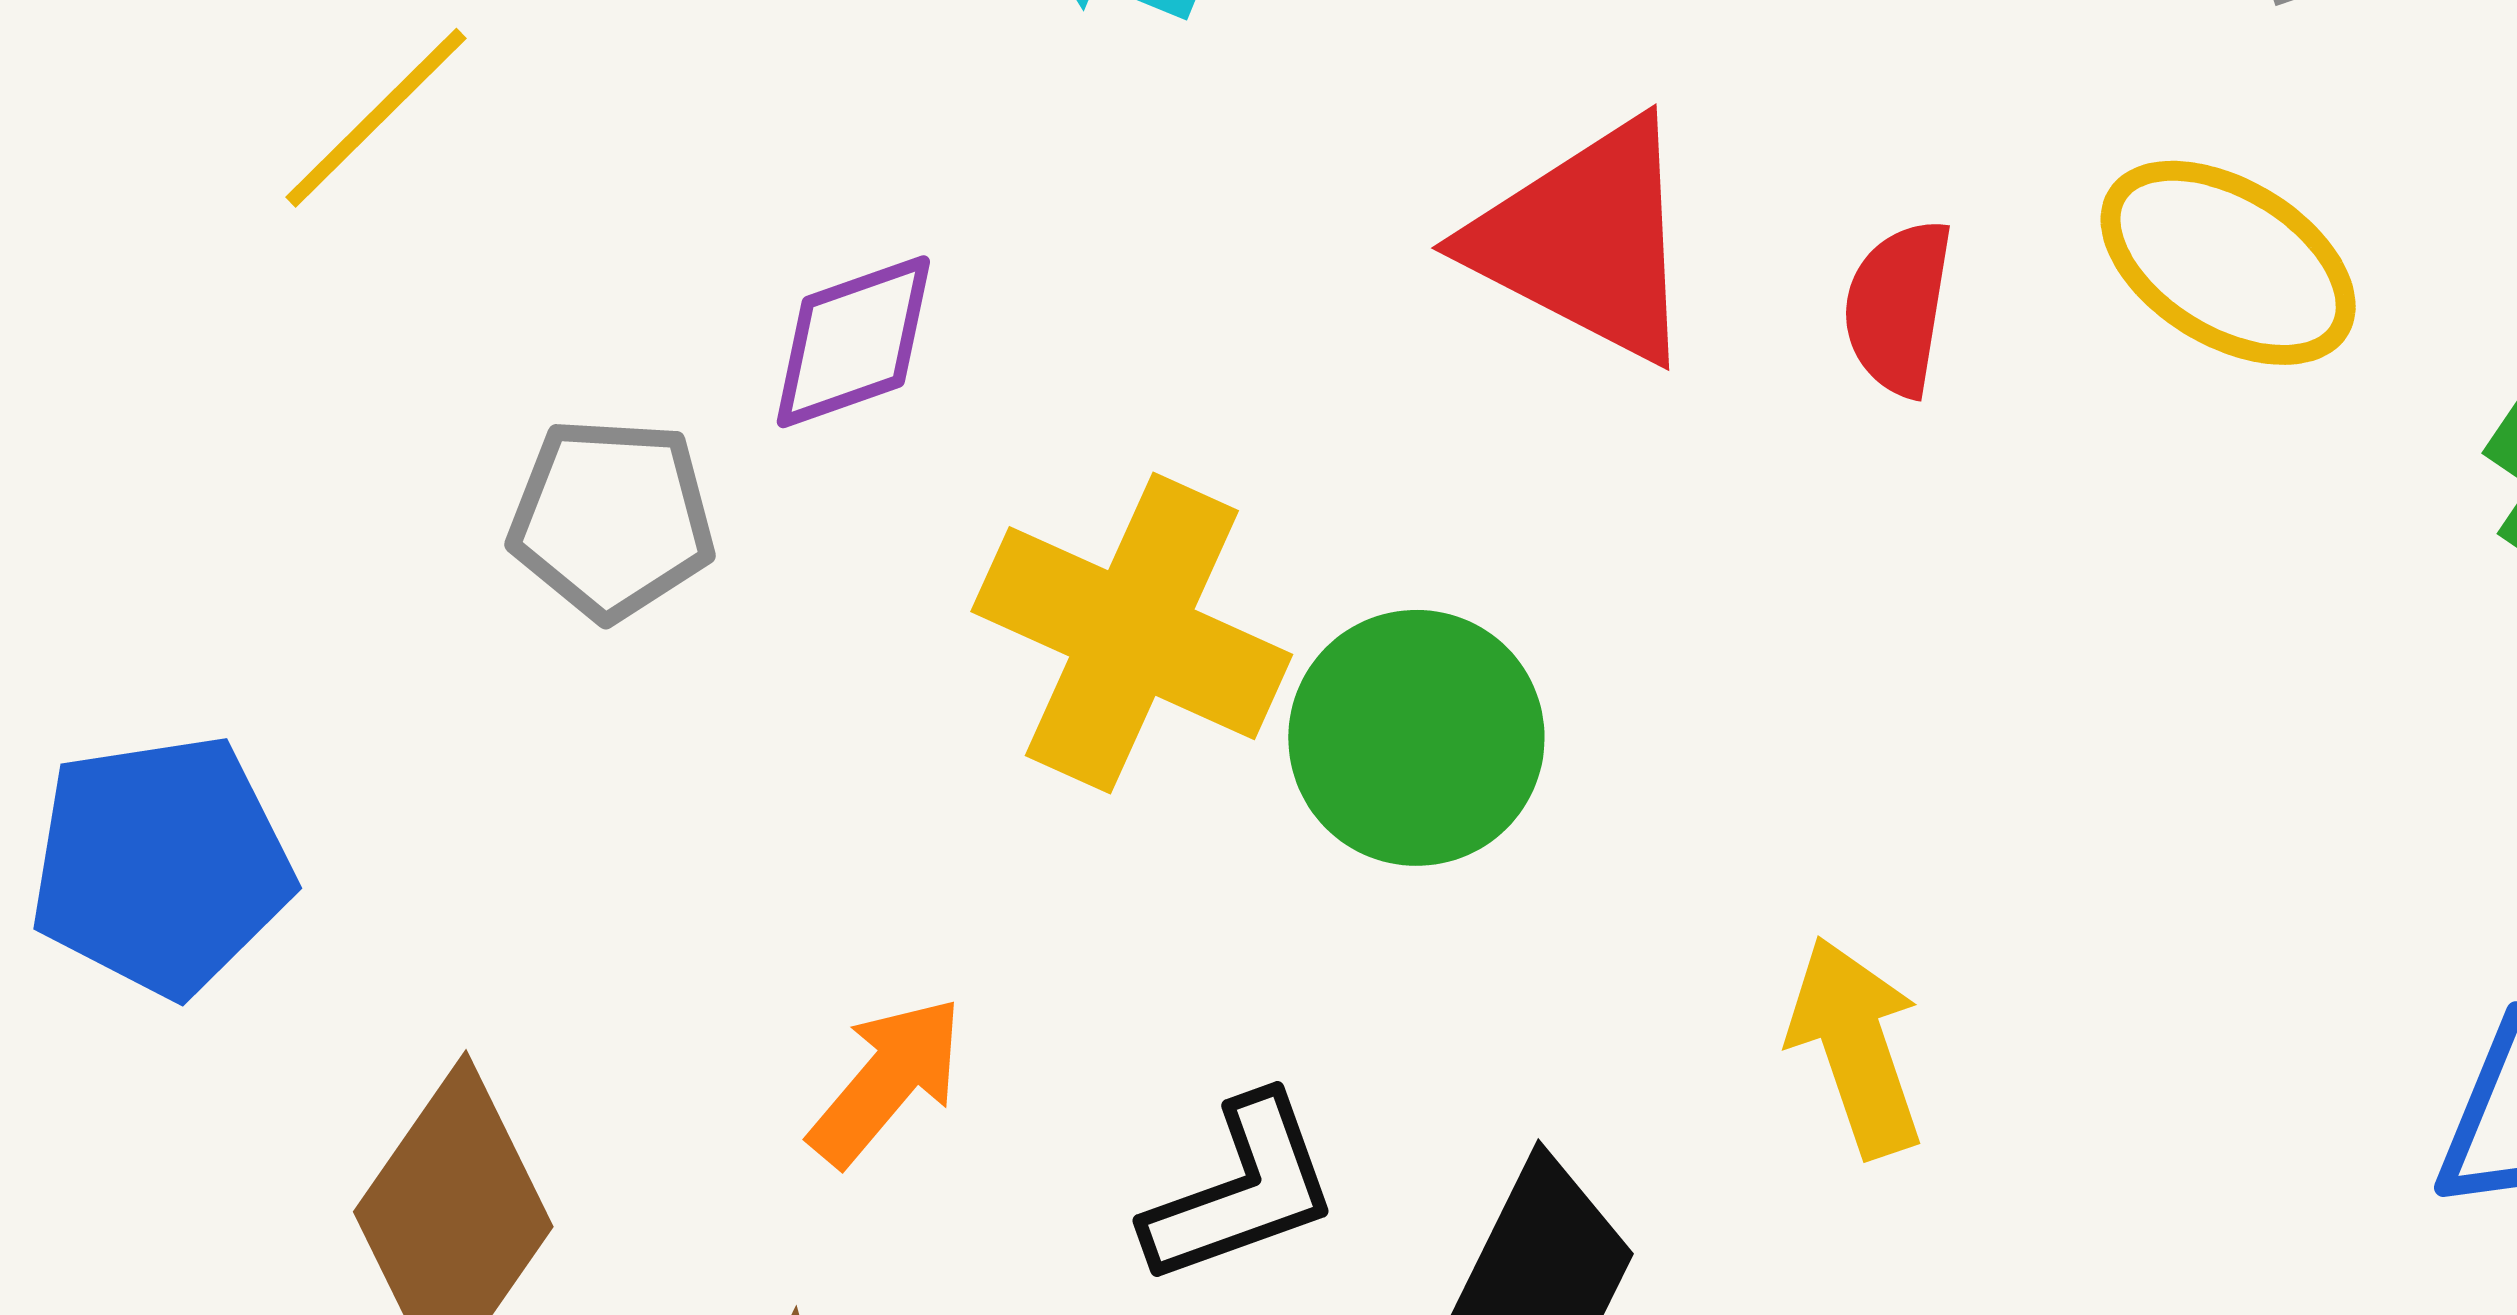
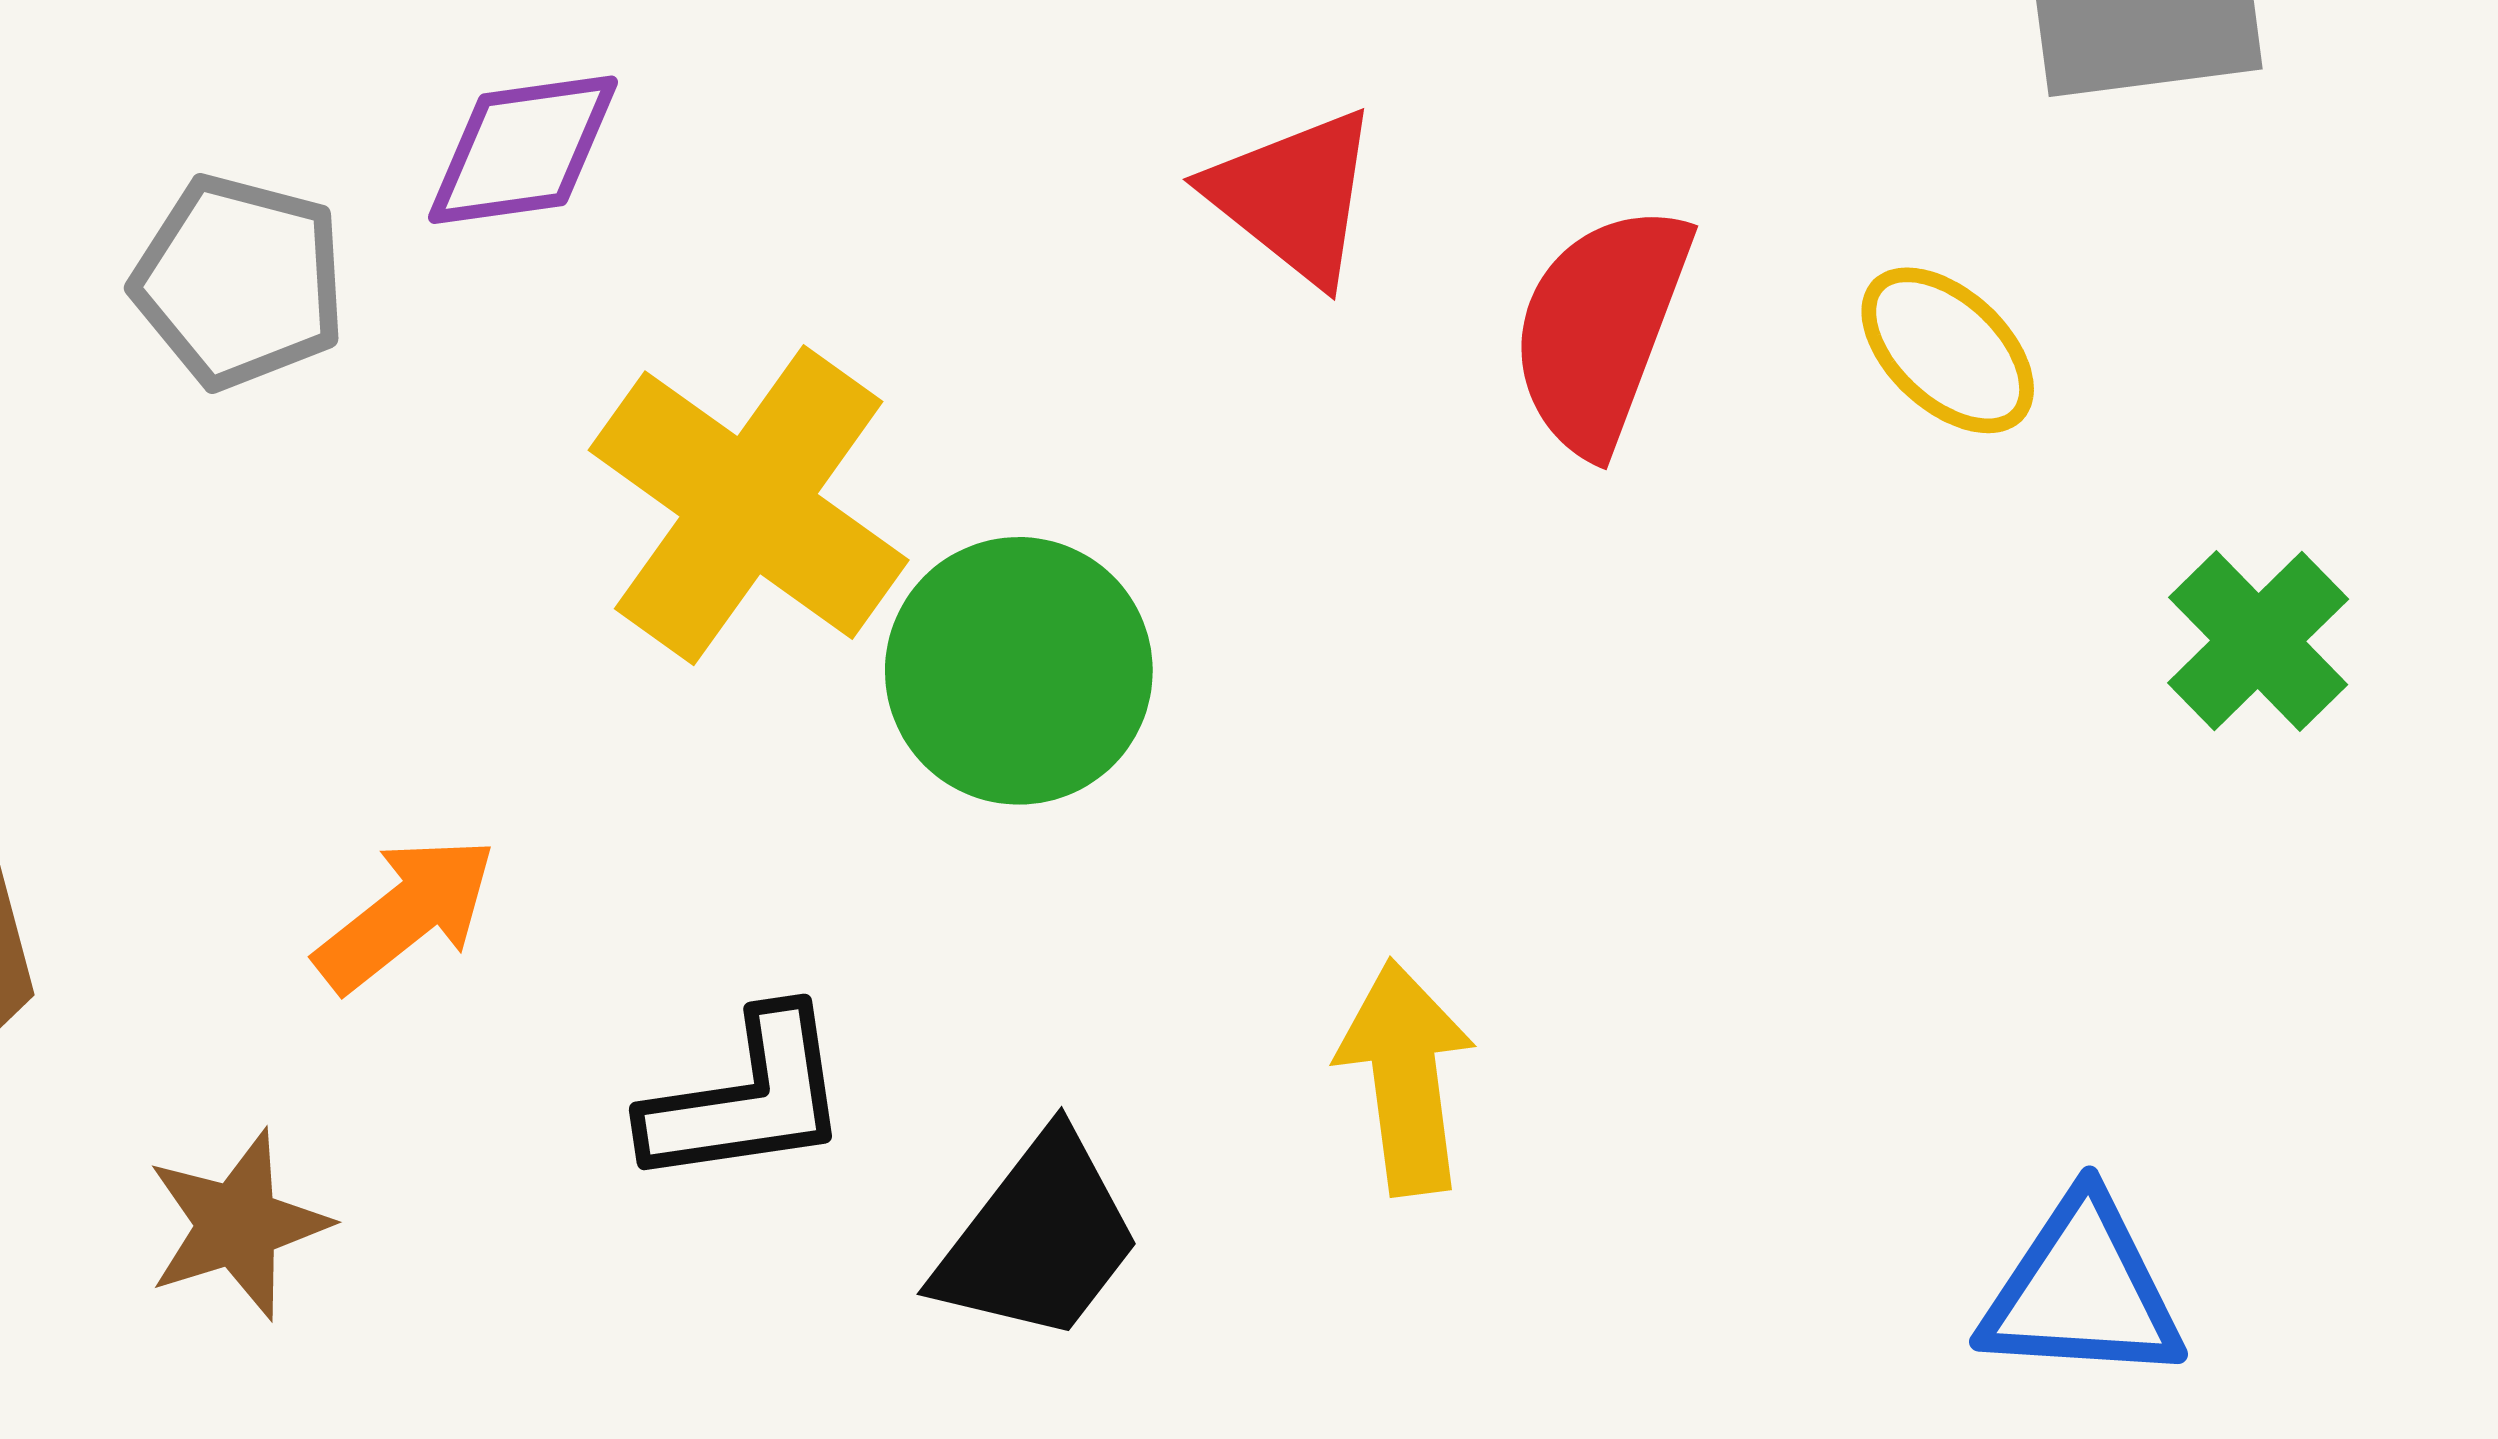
red triangle: (1585, 241) -> (1294, 196), size x0.7
yellow ellipse: (2228, 263) -> (1948, 350), size x0.7
red semicircle: (1898, 307) -> (1600, 328), size x1.4

